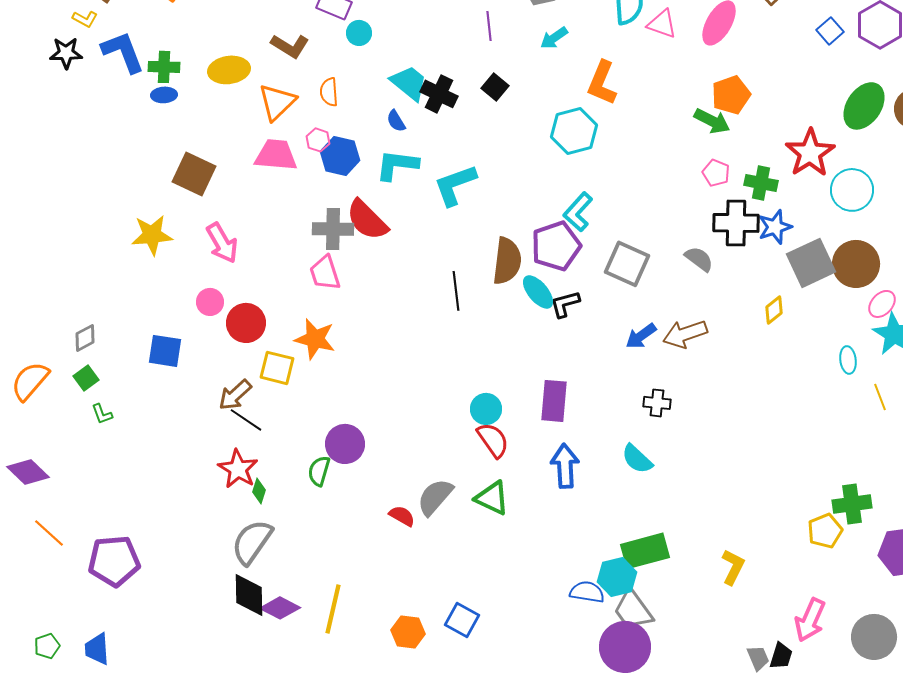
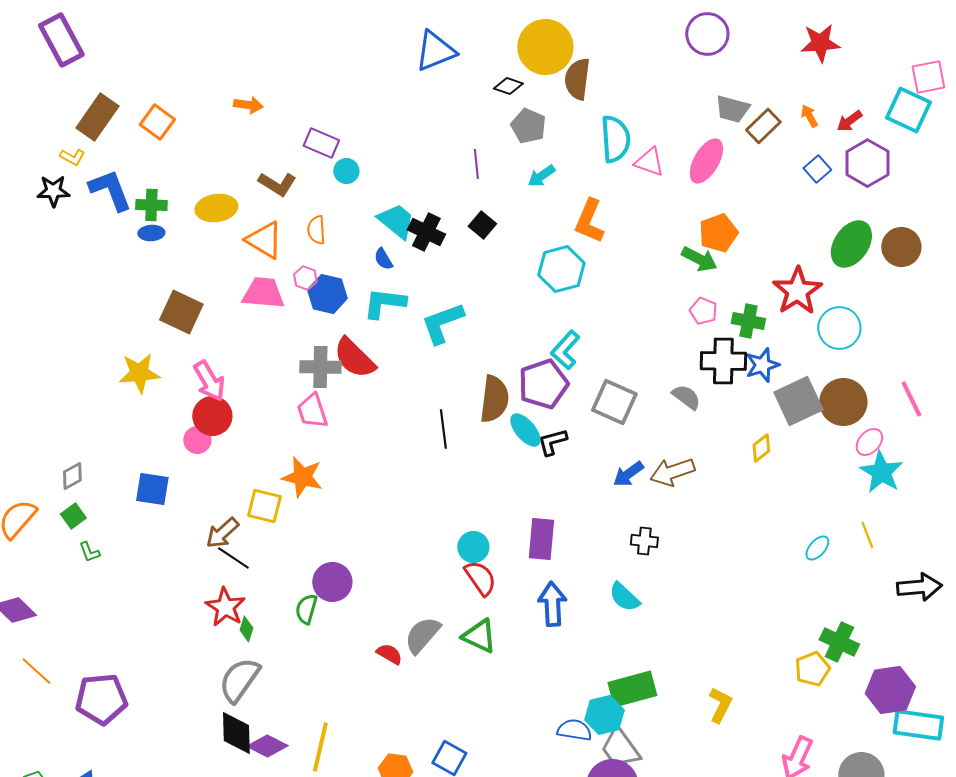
orange triangle: (277, 102) -> (264, 240), turned -45
red circle: (246, 323) -> (212, 416), moved
cyan ellipse: (848, 360) -> (817, 548), moved, turned 48
green cross: (852, 504) -> (839, 642), turned 33

